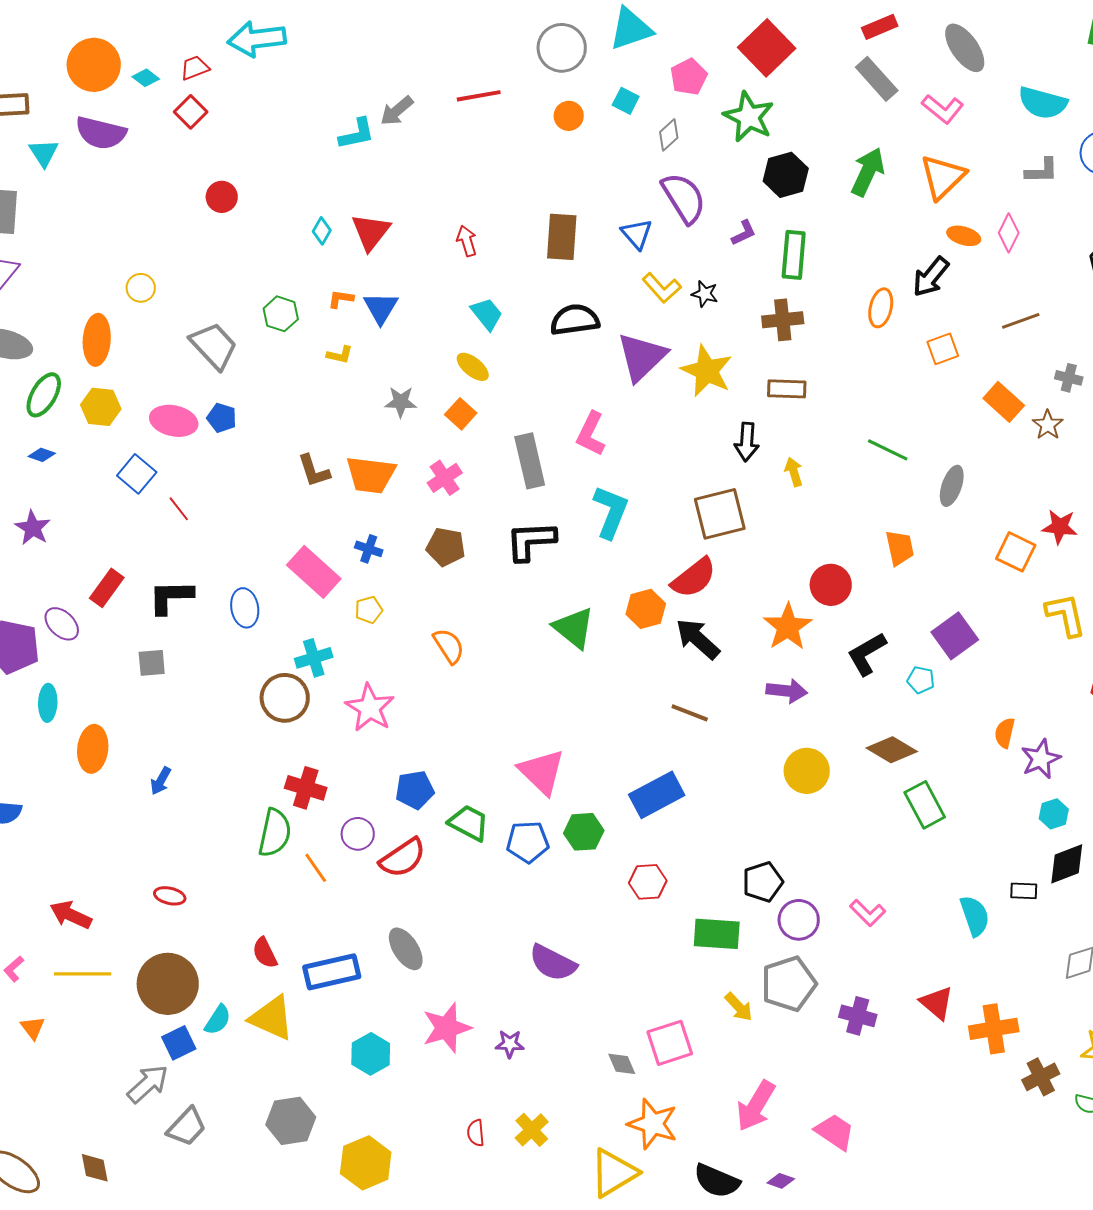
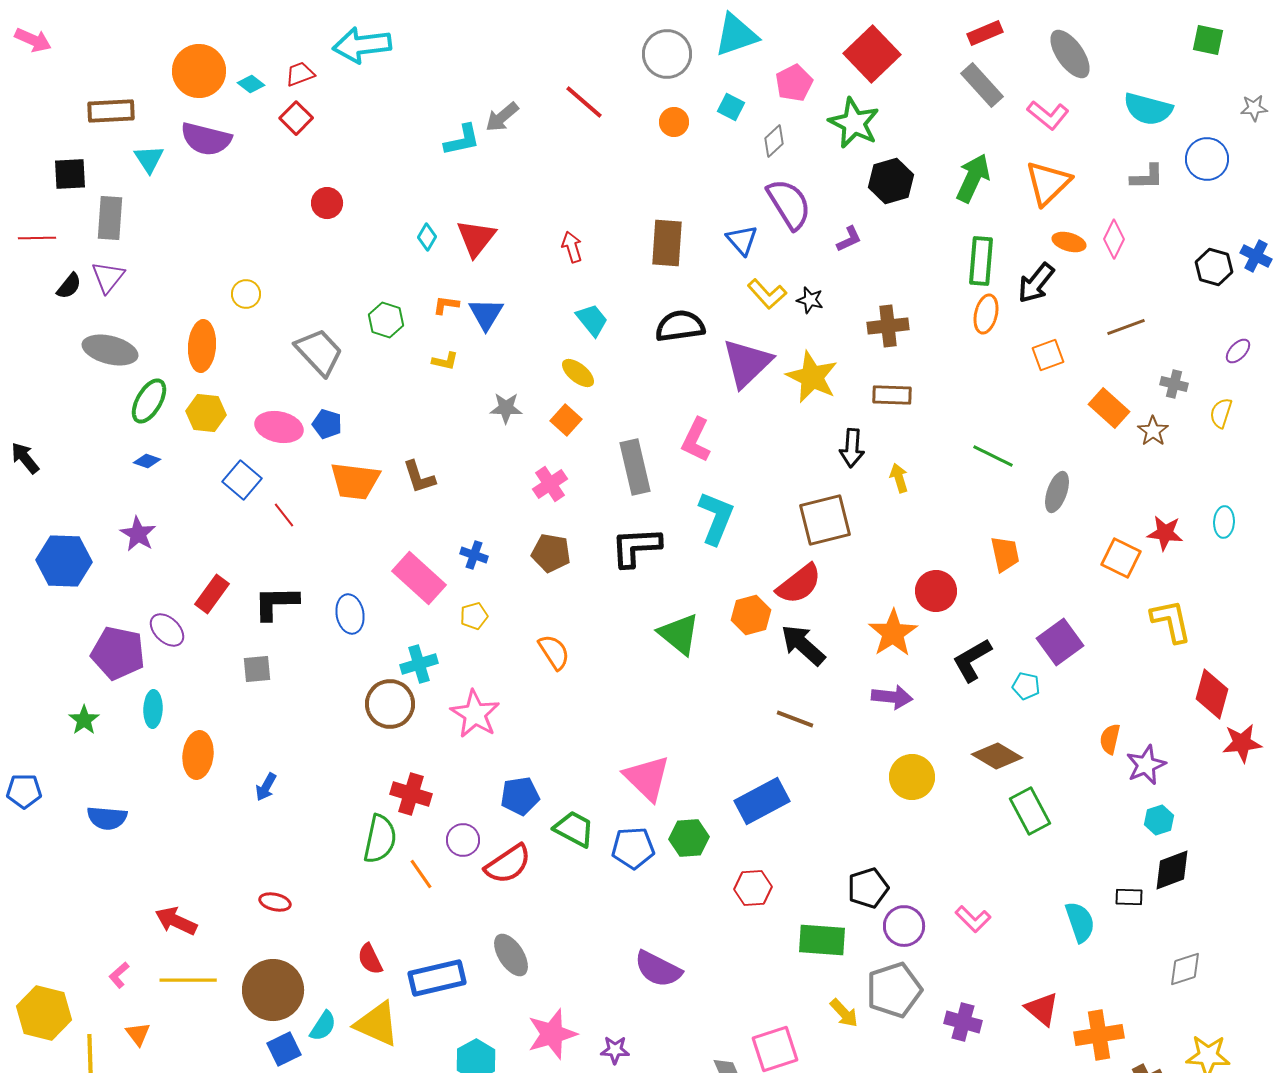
red line: (479, 96) -> (584, 102), turned 51
green rectangle: (794, 255) -> (981, 261), moved
orange trapezoid: (371, 475) -> (355, 481), moved

